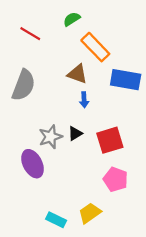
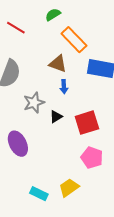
gray star: (50, 137) -> (34, 103), moved

